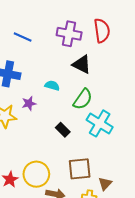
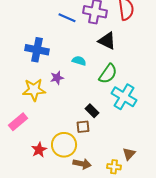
blue line: (23, 37) -> (67, 18), moved
black rectangle: (63, 130) -> (92, 111), moved
brown square: (80, 169) -> (83, 127), moved, size x0.6

